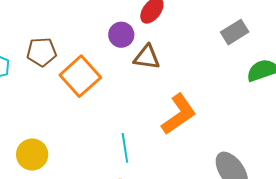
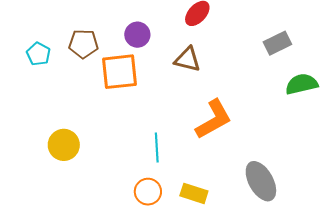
purple circle: (121, 35) -> (137, 35), moved
orange square: (80, 76) -> (120, 72), turned 30

